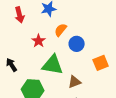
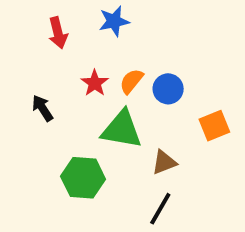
orange semicircle: (61, 30) -> (131, 81), moved
black arrow: (12, 65) -> (42, 108), moved

